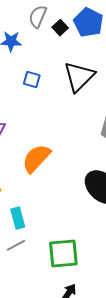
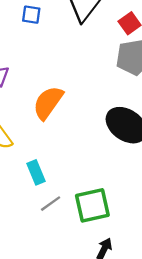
gray line: (16, 245) -> (51, 204), moved

